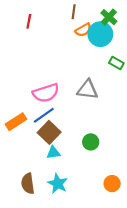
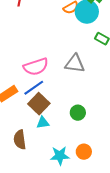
brown semicircle: (28, 184) -> (20, 140), moved
cyan star: (58, 184) -> (60, 156), moved, turned -30
orange circle: (112, 184) -> (84, 152), moved

